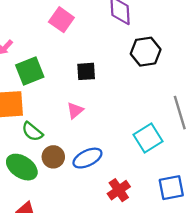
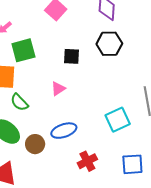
black hexagon: (146, 52) -> (109, 44), moved
brown circle: (53, 157) -> (35, 144), moved

